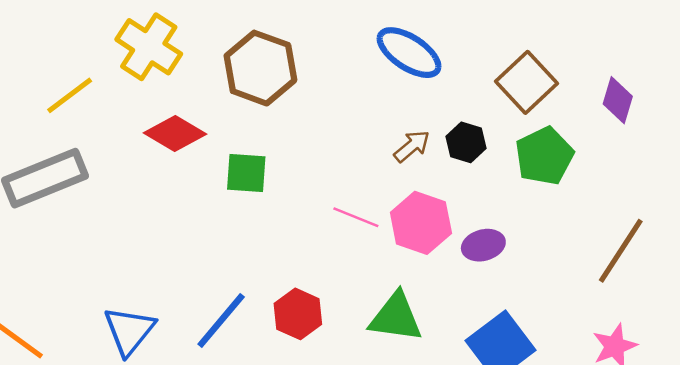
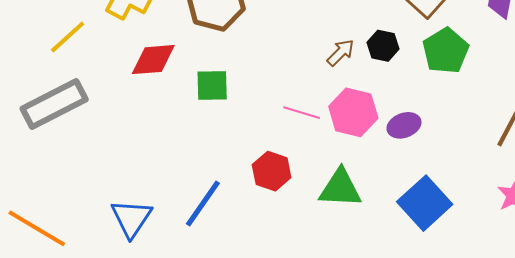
red diamond: (175, 134) -> (153, 60), turned -30
red hexagon: (298, 314) -> (272, 171), moved

